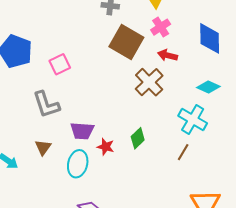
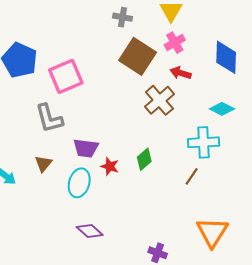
pink square: (60, 64) -> (66, 76), size x1.5
cyan cross: (193, 120) -> (204, 142), turned -36

